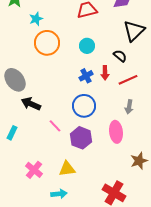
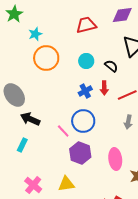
black semicircle: (120, 56) -> (111, 66), moved
pink line: (55, 126) -> (63, 131), moved
pink ellipse: (116, 132) -> (115, 159), moved
cyan rectangle: (12, 133) -> (22, 145), moved

